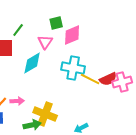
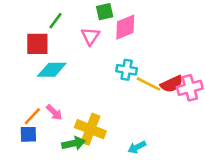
cyan diamond: (32, 63) -> (52, 70), moved, turned 30
cyan cross: (73, 68) -> (127, 70), size x0.7
pink arrow: (17, 101) -> (54, 112), turned 48

